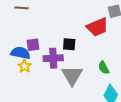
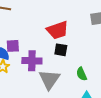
red trapezoid: (97, 27) -> (58, 30), moved
black square: (69, 44) -> (61, 50), moved

